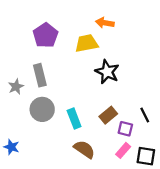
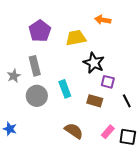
orange arrow: (105, 23) -> (103, 20), moved
brown rectangle: (108, 115) -> (95, 101), turned 56
cyan rectangle: (74, 119) -> (65, 89), moved
purple square: (125, 129) -> (108, 82), moved

